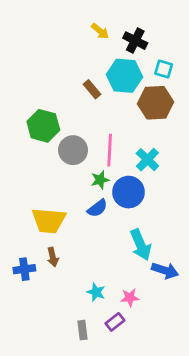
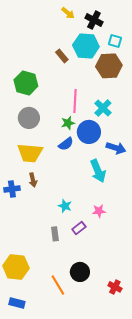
gray circle: (73, 150) -> (29, 118), moved
blue arrow: (165, 270) -> (116, 148), moved
pink star: (130, 298) -> (99, 211), moved

